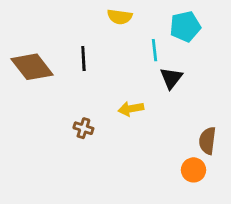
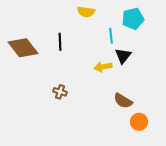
yellow arrow: (131, 109) -> (103, 67), moved
brown semicircle: (207, 141) -> (123, 101), moved, turned -66

